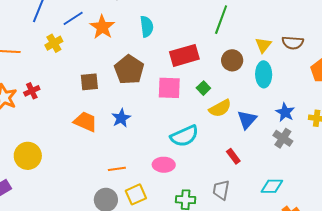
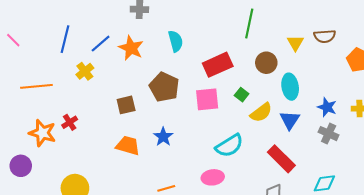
cyan ellipse: (264, 74) -> (290, 87), moved
red rectangle: (233, 156) -> (281, 159), size x1.8

